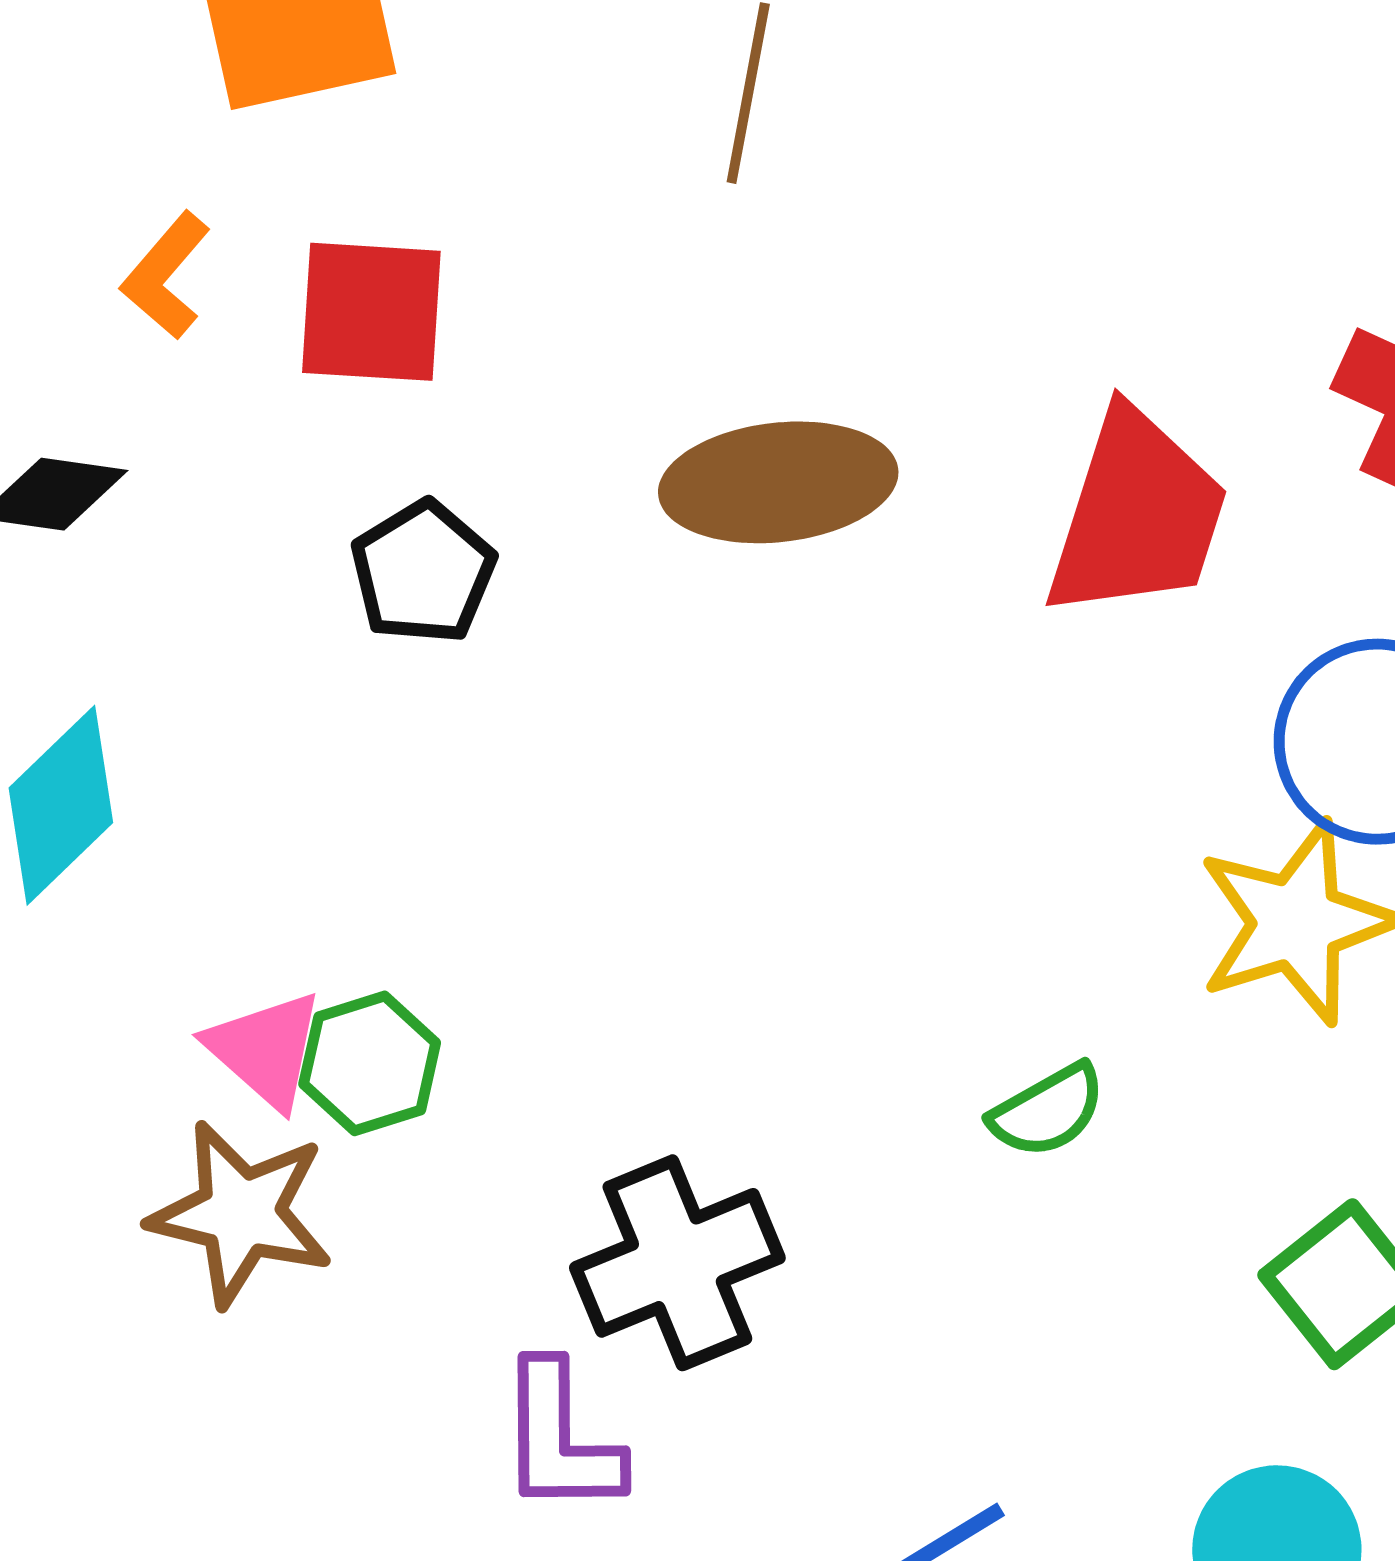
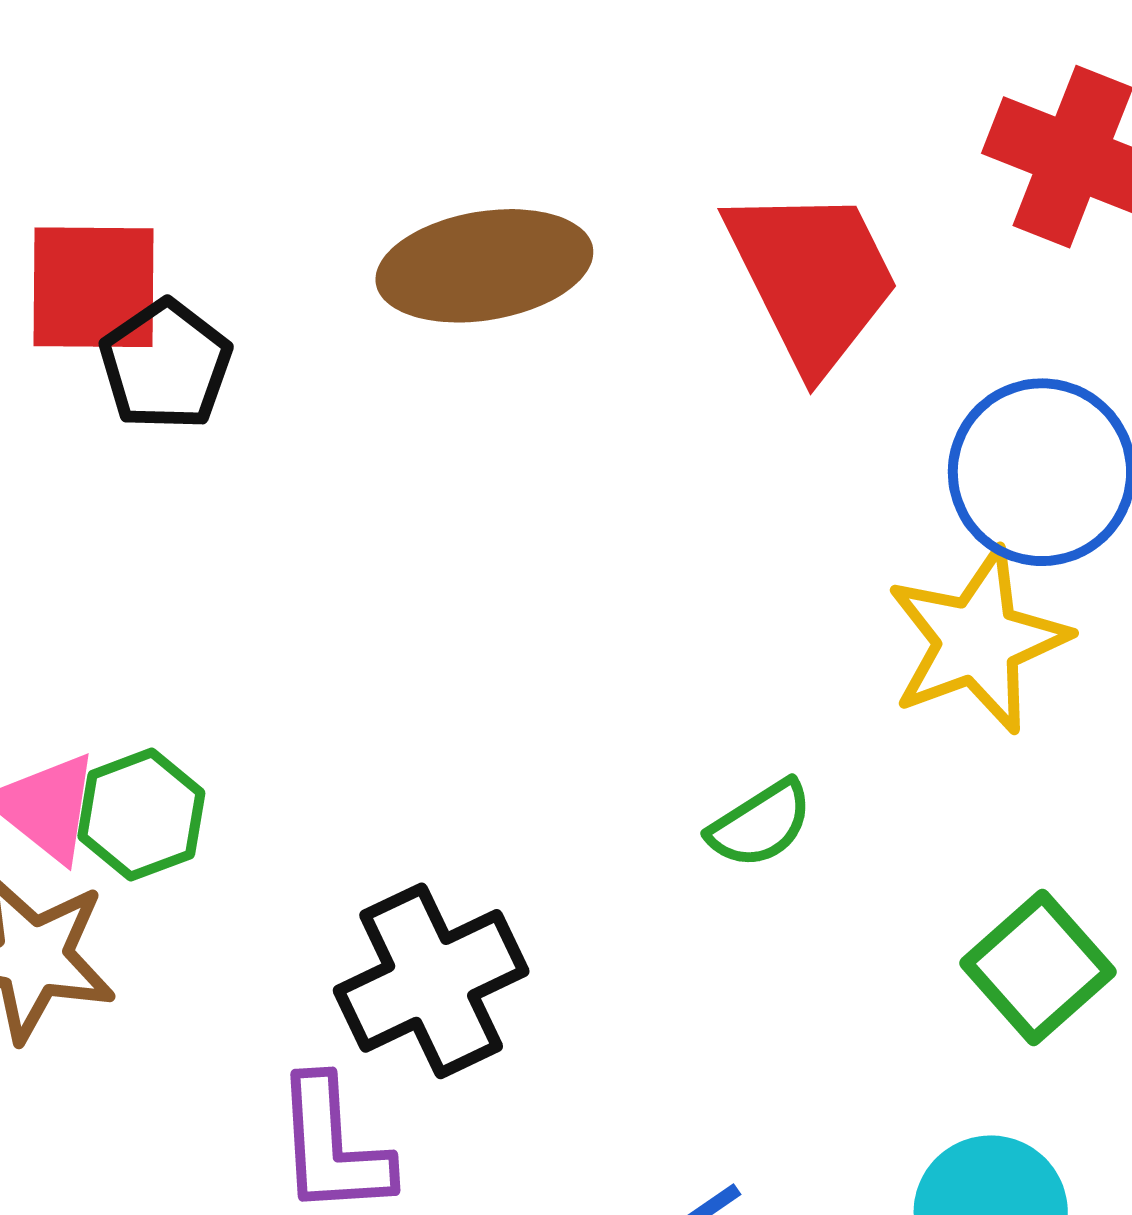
red square: (371, 312) -> (94, 287), moved
red trapezoid: (1137, 515) -> (812, 278), turned -41

